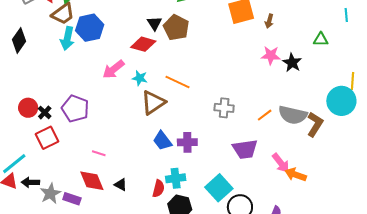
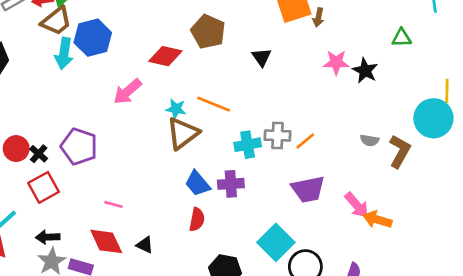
brown arrow: (269, 21) -> (318, 17), moved
black triangle: (154, 23) -> (262, 57), moved
cyan star: (140, 78) -> (176, 109), moved
orange line: (265, 115) -> (305, 141), moved
gray semicircle: (293, 115) -> (369, 140), size x0.5
cyan cross: (176, 178) -> (248, 145), moved
black arrow: (30, 182) -> (48, 237), moved
red semicircle: (158, 189) -> (197, 219), moved

